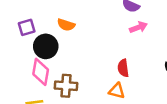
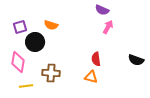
pink arrow: (138, 27) -> (108, 27), turned -40
pink diamond: (41, 72) -> (18, 62), moved

